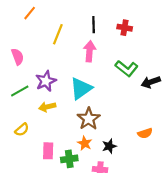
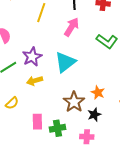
pink arrow: (90, 51) -> (72, 27), turned 30
brown star: (89, 119) -> (74, 102), moved
orange star: (85, 143) -> (98, 92), moved

